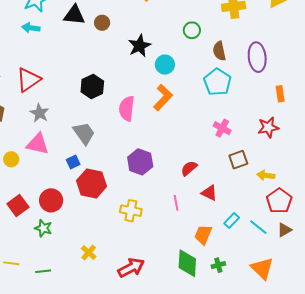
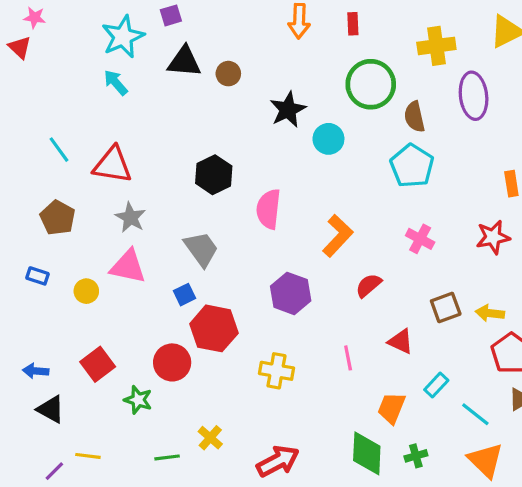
cyan arrow: (31, 28) -> (116, 83), turned 42
green circle: (192, 30) -> (371, 84), size x1.8
purple ellipse: (257, 57) -> (474, 96), moved
red triangle: (28, 80) -> (113, 165), turned 44
orange L-shape: (163, 97) -> (338, 236), moved
brown square: (238, 160) -> (446, 308), moved
red semicircle: (189, 168) -> (368, 285), moved
red circle: (51, 200) -> (172, 362), moved
cyan line: (258, 227) -> (475, 414), moved
green line: (43, 271) -> (167, 457), moved

